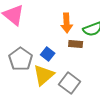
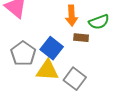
blue square: (48, 54) -> (52, 48), size x1.5
yellow triangle: (44, 75) -> (47, 70), turned 45

